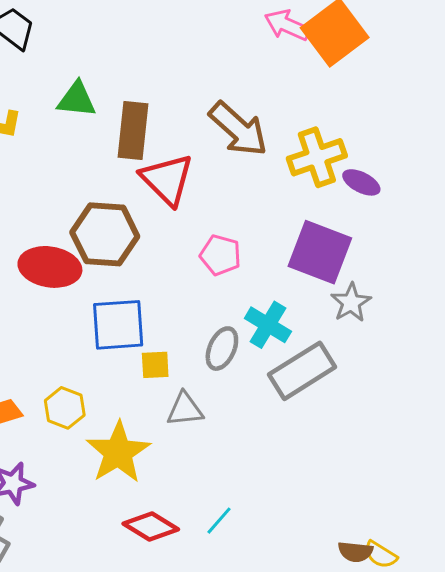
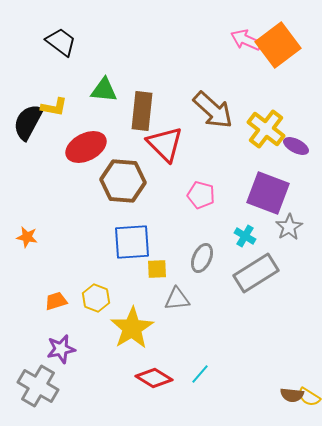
yellow cross: (317, 157) -> (266, 129), turned -33
red ellipse: (50, 267) -> (86, 147), moved, turned -36
cyan cross: (268, 325) -> (245, 236), moved, size x0.7

